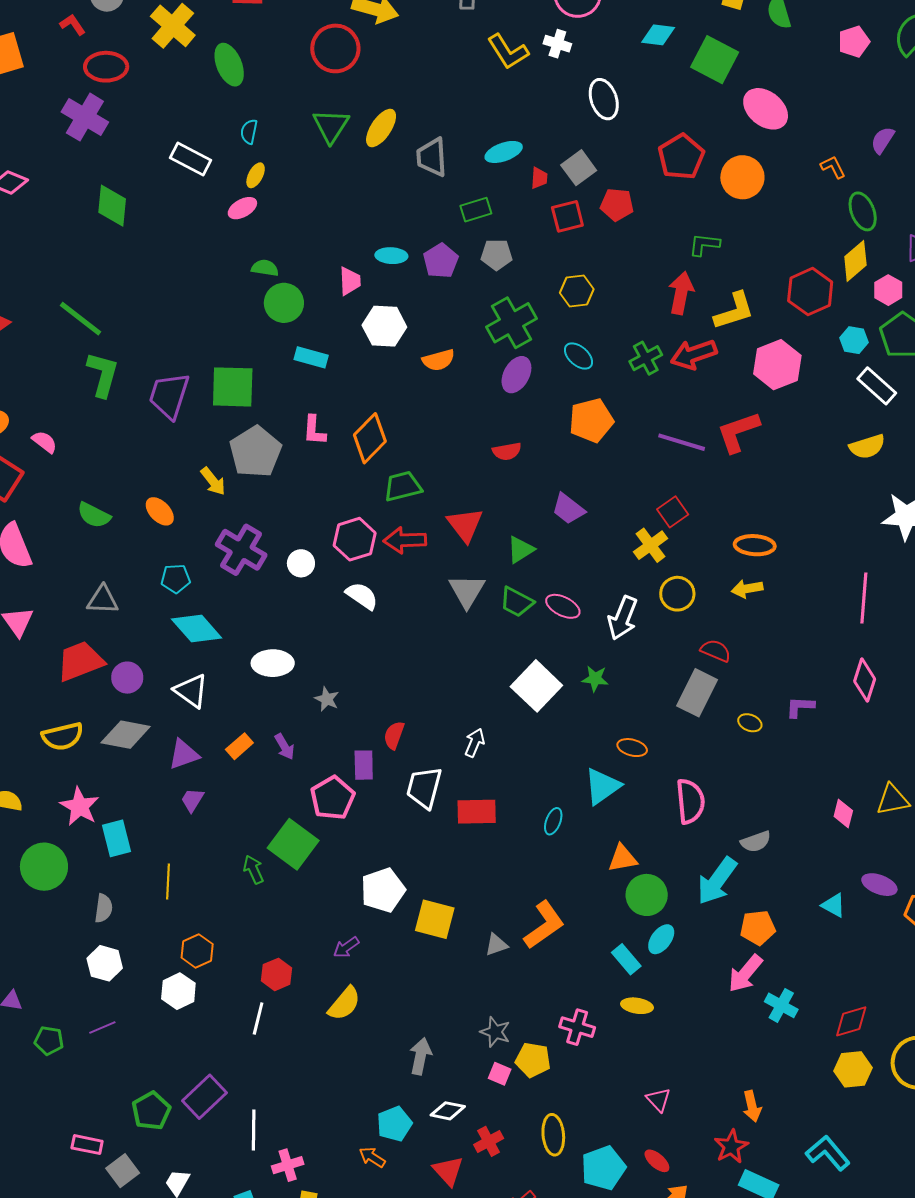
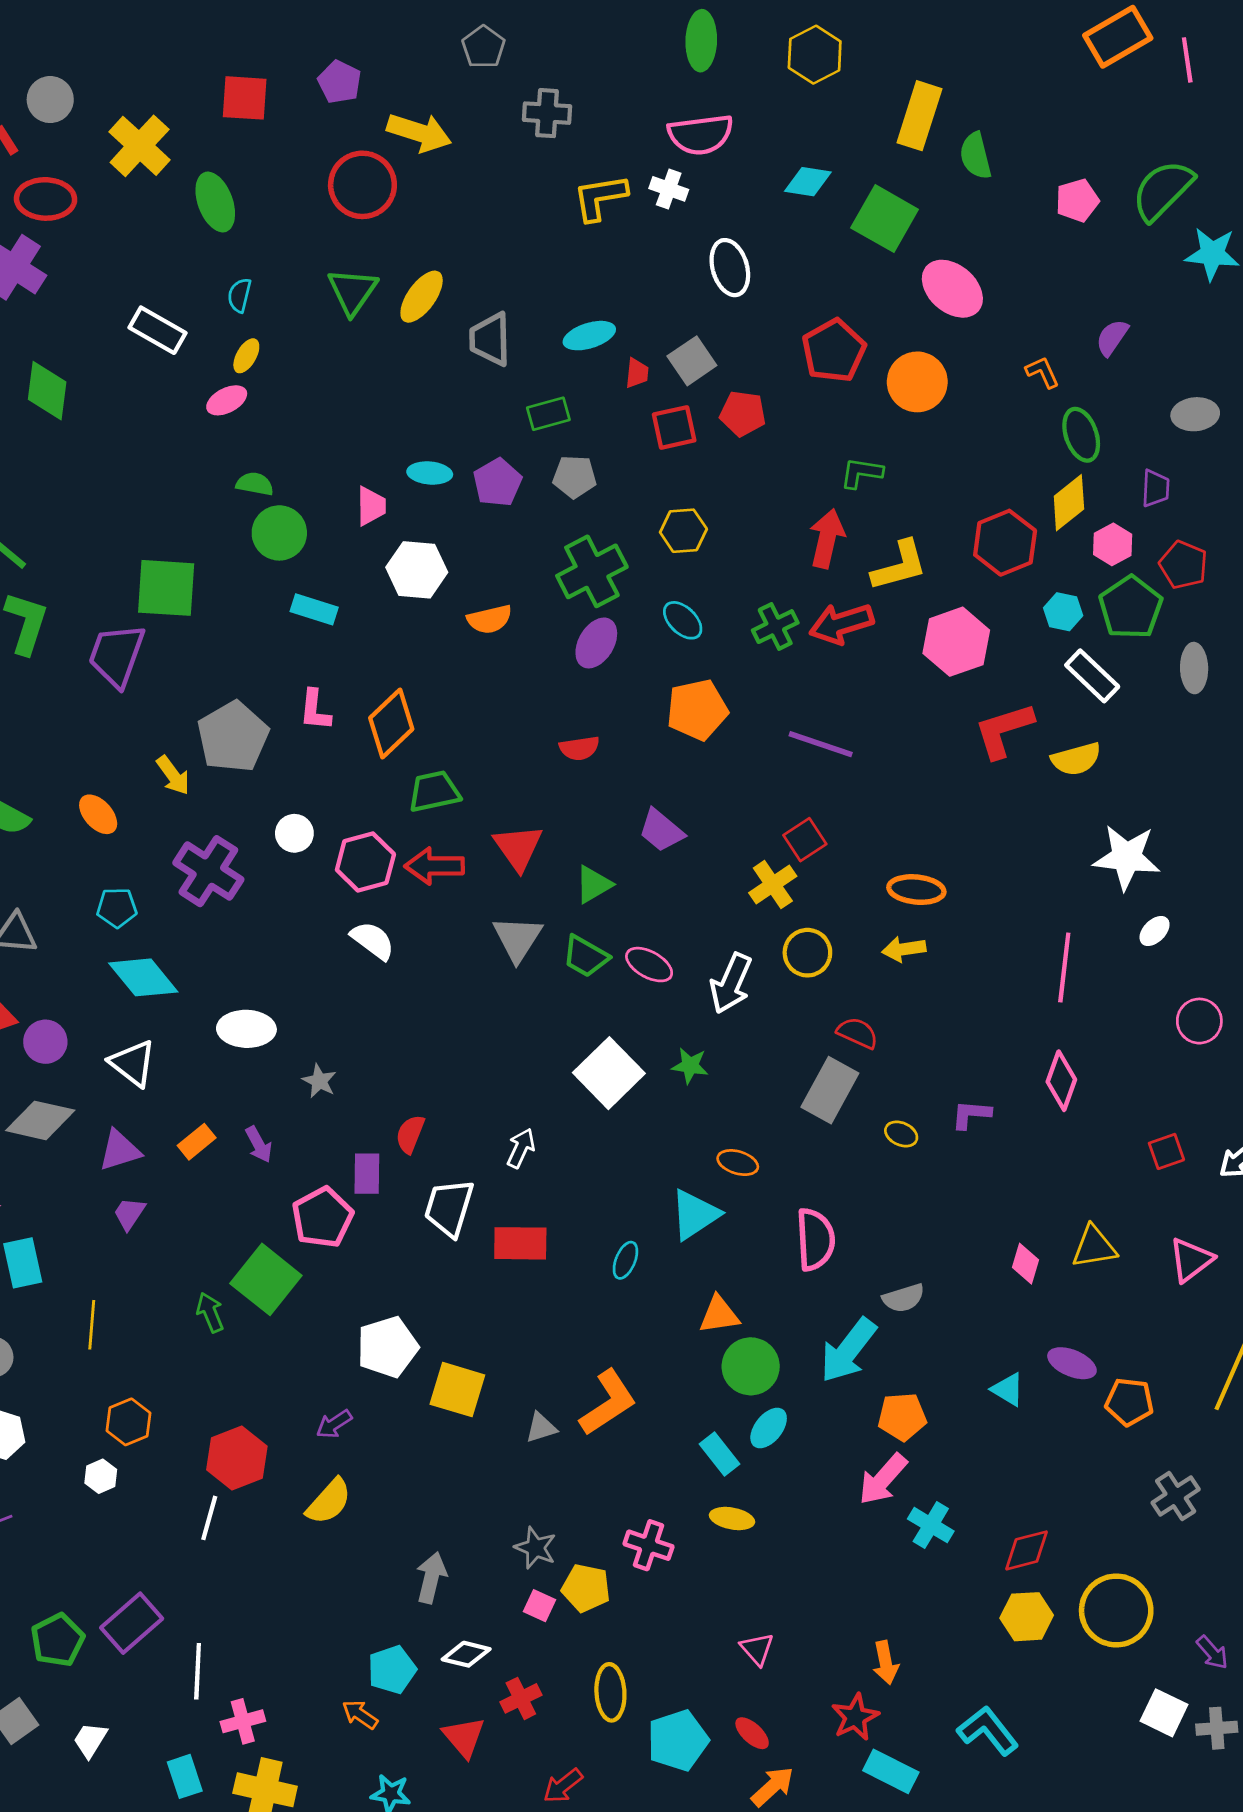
yellow L-shape: (508, 52) -> (600, 197), turned 111
green square: (233, 387) -> (166, 588), moved
red L-shape: (738, 432) -> (1004, 730), moved
white circle: (301, 563) -> (294, 833), moved
red hexagon: (277, 974) -> (237, 1458), size x1.4
white hexagon: (178, 991) -> (101, 1476), size x0.7

